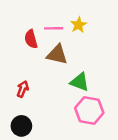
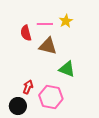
red arrow: (23, 89) -> (28, 87), moved
pink hexagon: (89, 110) -> (51, 97), moved

